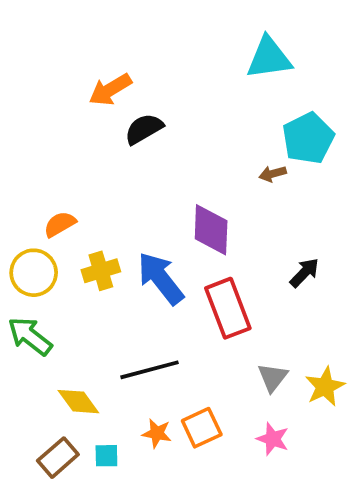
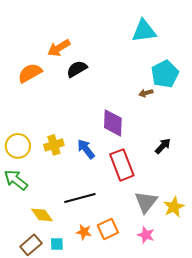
orange semicircle: (60, 224) -> (30, 73), moved, size x1.4
blue arrow: (161, 278) -> (86, 149), size x0.7
gray triangle: (273, 377) -> (146, 202), size x1.4

